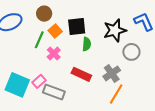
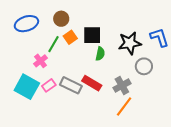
pink cross: (54, 54) -> (40, 61), moved
gray rectangle: (54, 92) -> (71, 85), moved

